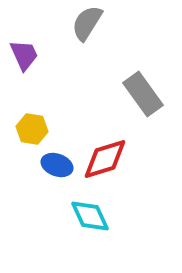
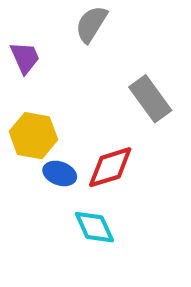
yellow hexagon: (32, 129) -> (33, 136), size x1.4

